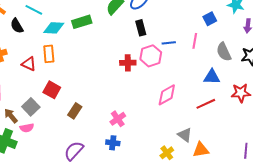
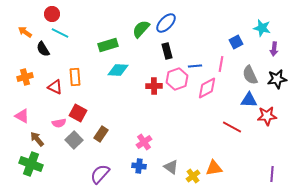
cyan diamond: (54, 28) -> (118, 70), moved
blue triangle: (212, 77) -> (249, 100), moved
pink diamond: (167, 95) -> (207, 88), moved
red line: (206, 104) -> (232, 127), turned 54
gray square: (31, 107) -> (74, 140), moved
pink semicircle: (27, 128) -> (59, 123), moved
gray triangle: (185, 135) -> (171, 167), moved
orange triangle: (201, 150) -> (214, 168), moved

